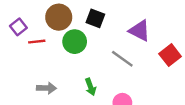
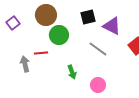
black square: (95, 18) -> (88, 17), moved, turned -35
red line: (37, 42) -> (41, 53), moved
gray arrow: (46, 88) -> (25, 64), moved, turned -105

